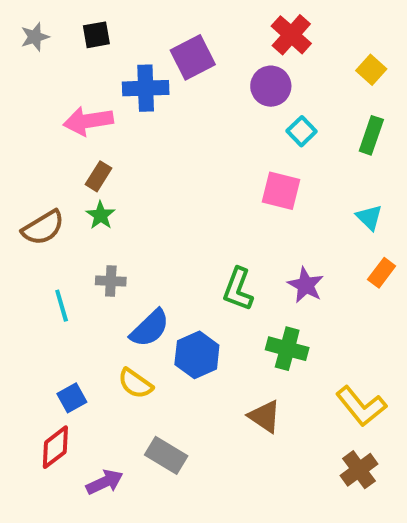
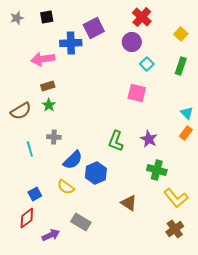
brown rectangle: (98, 176) -> (48, 86), turned 40
cyan triangle: (369, 217) -> (187, 113), moved
green cross: (287, 349) -> (157, 170), moved

